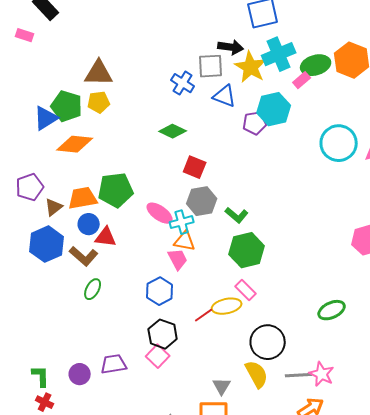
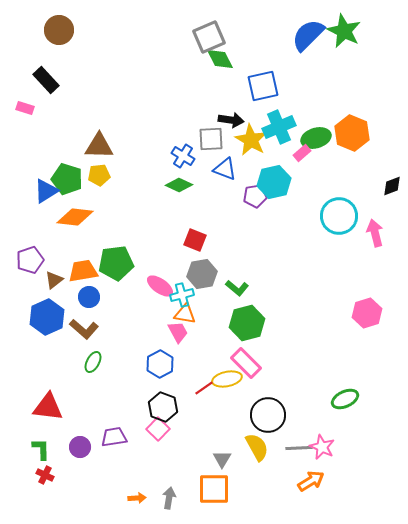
green diamond: (173, 131) -> (179, 185), moved
red triangle: (106, 237) -> (48, 407), moved, size x1.4
pink rectangle: (246, 290) -> (246, 363), size x1.4
green ellipse: (332, 310) -> (345, 399), moved

